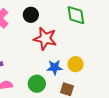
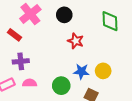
red star: (45, 39) -> (76, 41), size x0.7

